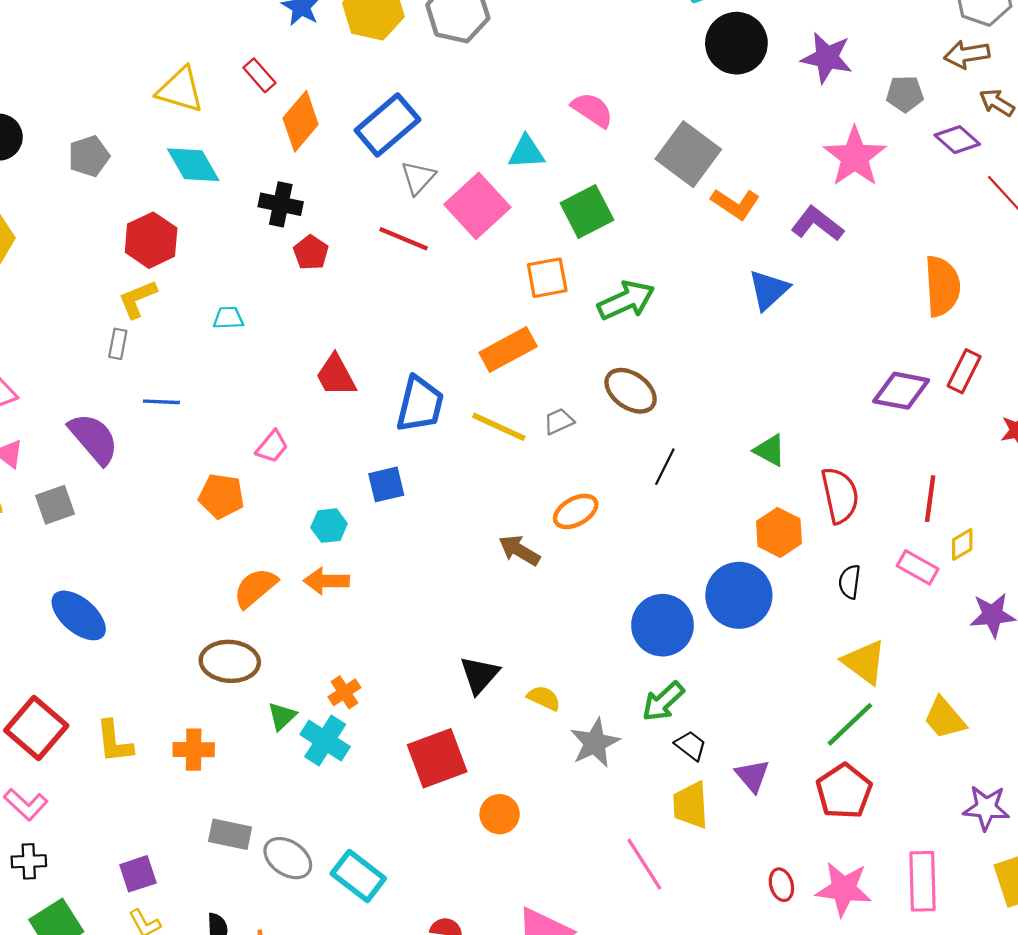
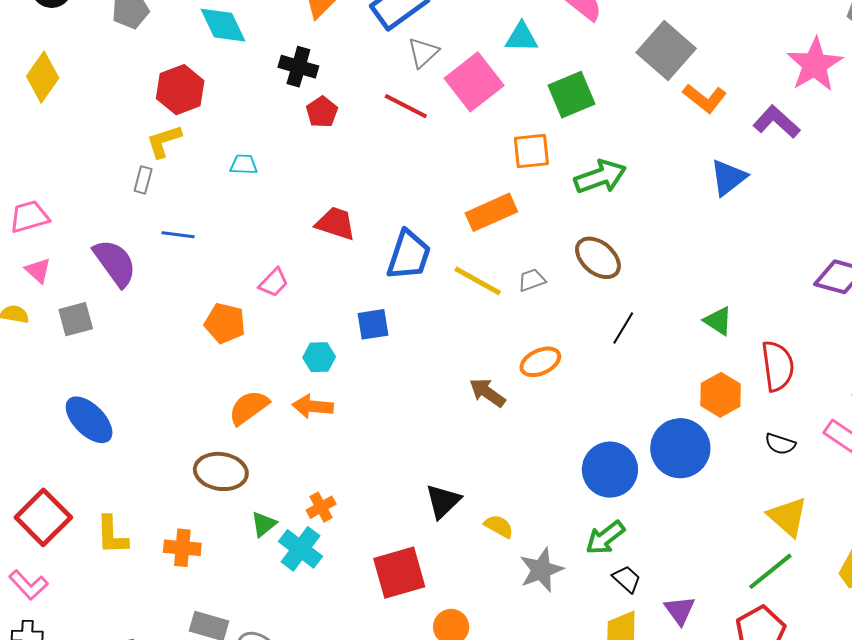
red trapezoid: (336, 376) -> (336, 224), turned 132
black semicircle: (850, 582) -> (780, 444), turned -84

